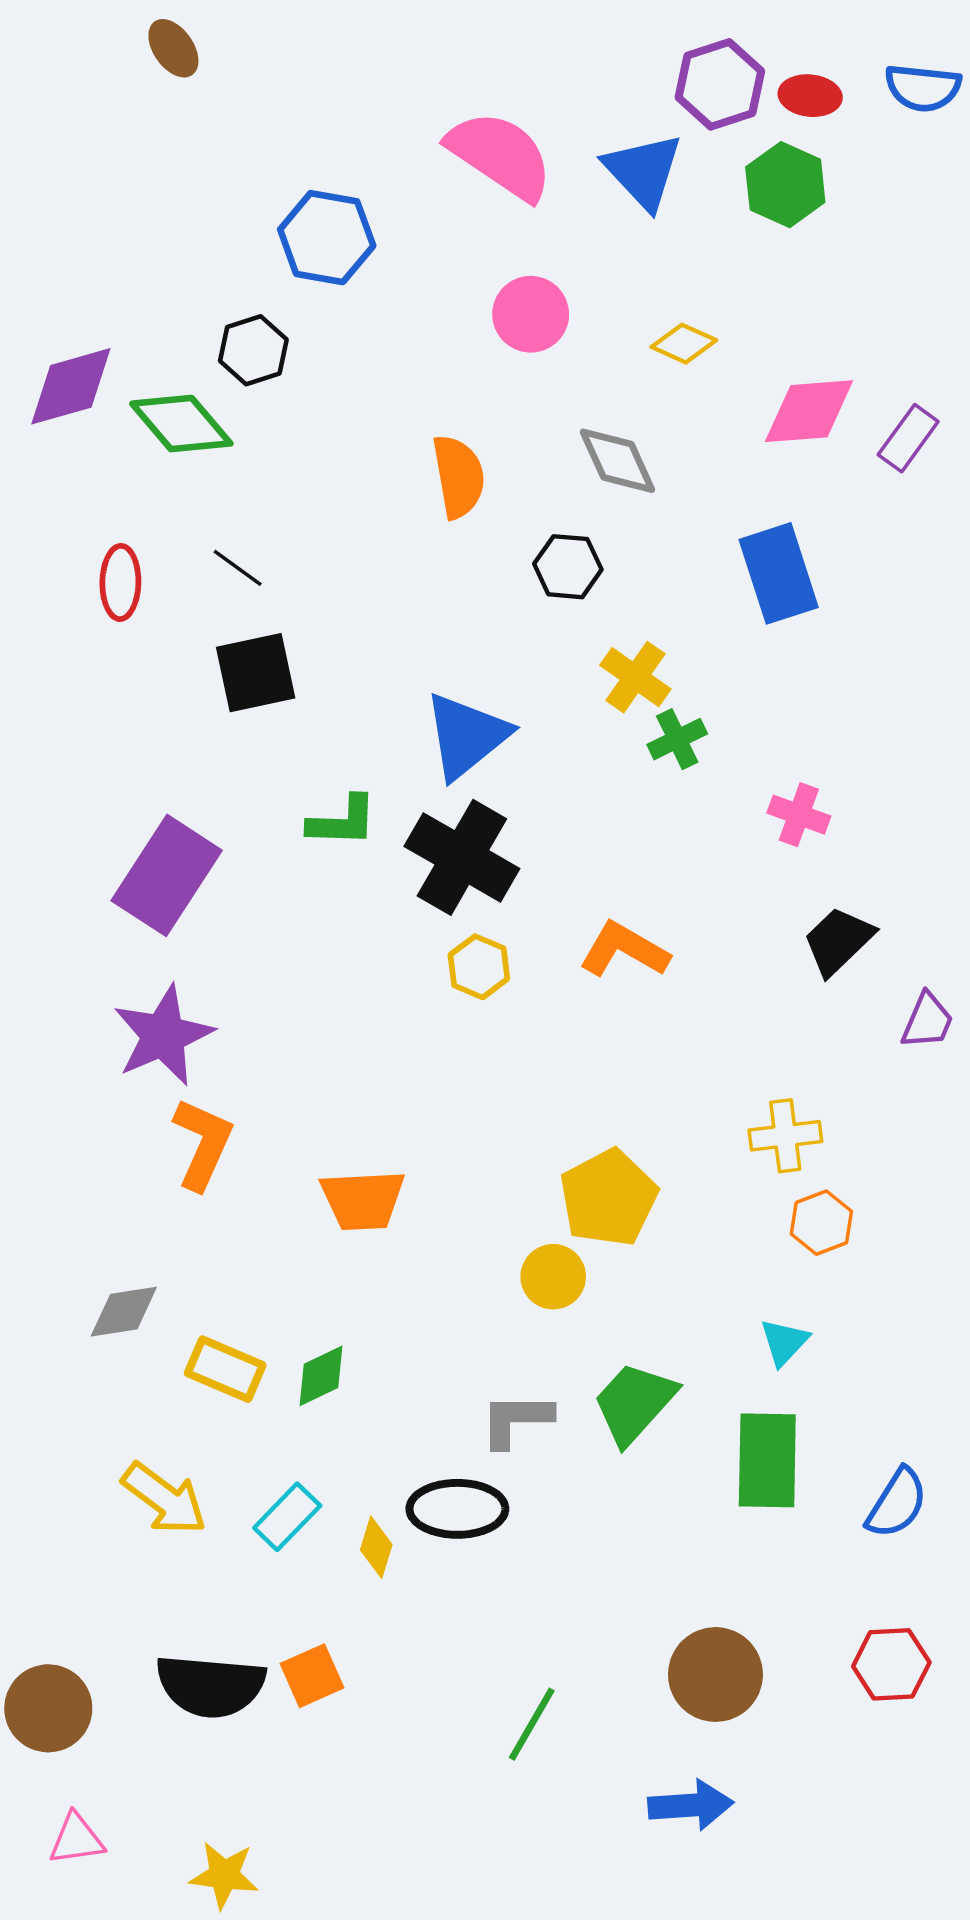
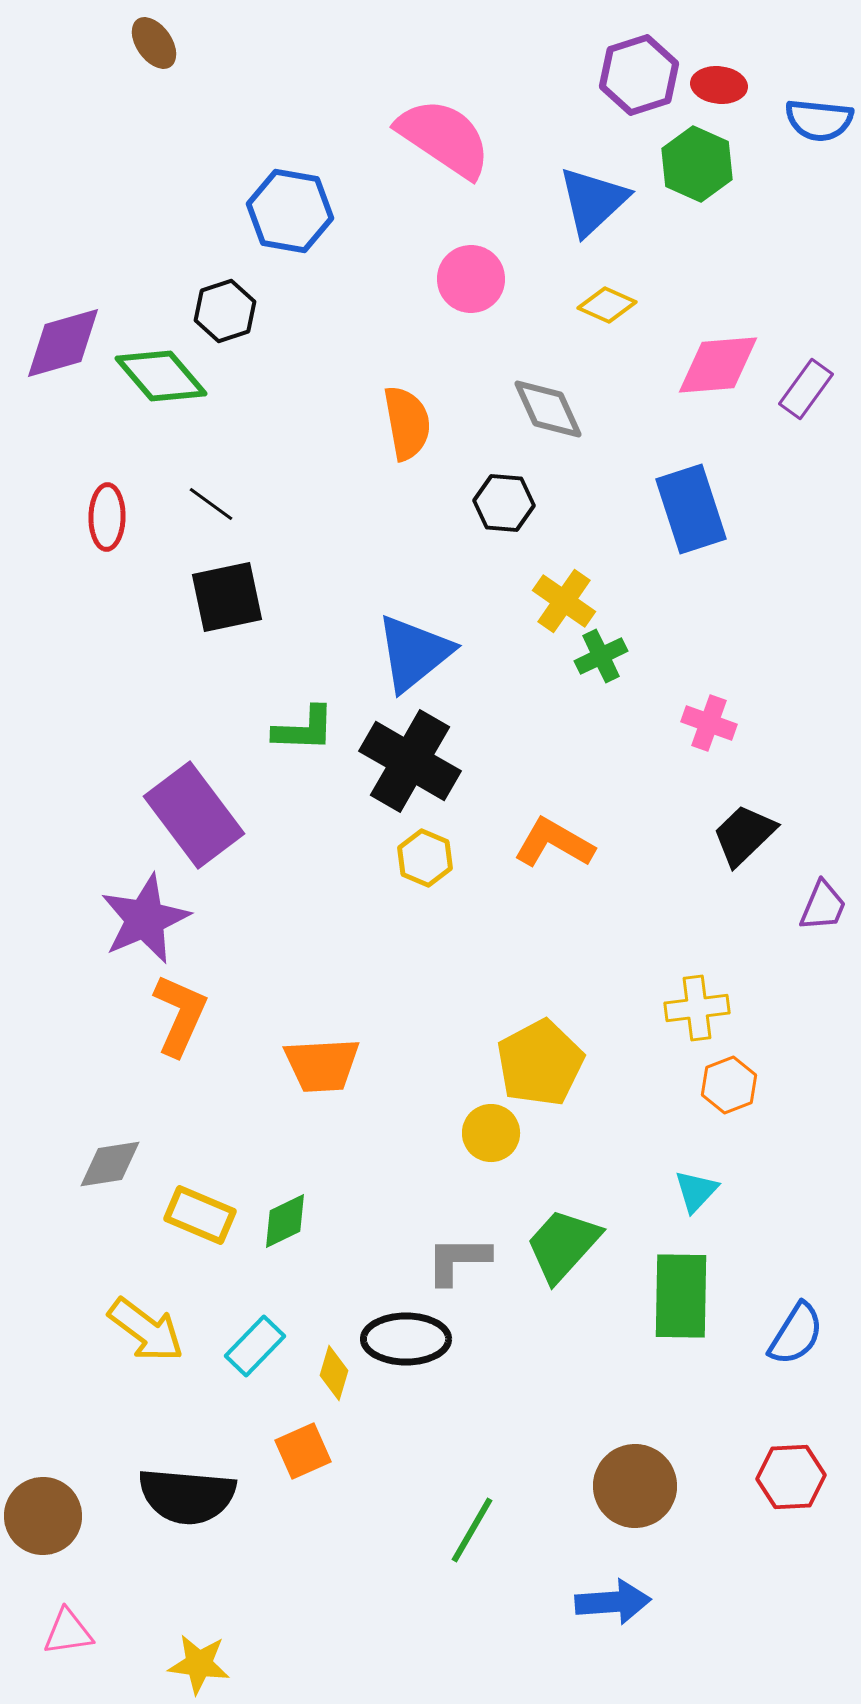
blue semicircle: (923, 88) -> (819, 120), moved
blue triangle: (643, 171) -> (593, 201), moved, turned 30
purple rectangle: (167, 875) -> (194, 815), moved, turned -70
orange square: (312, 1676) -> (303, 1451), moved

